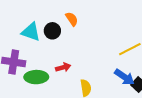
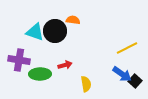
orange semicircle: (72, 19) -> (73, 20), turned -48
black circle: (52, 31) -> (55, 31), size x1.5

